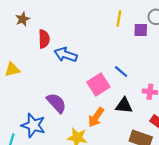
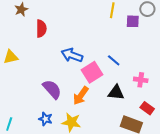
blue arrow: (66, 55) -> (72, 55), moved
orange arrow: (96, 117) -> (81, 96), moved
blue star: (33, 125) -> (46, 119), moved, size x0.6

